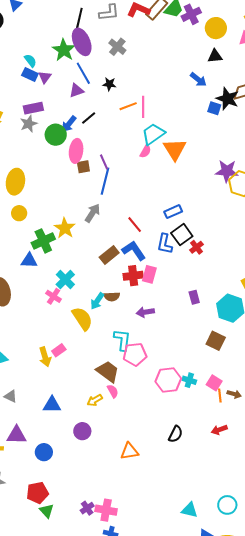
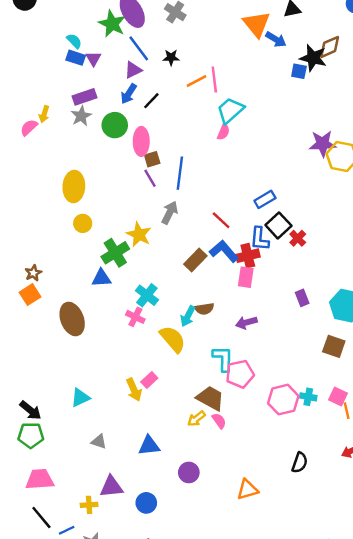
blue arrow: (69, 124) -> (129, 94), moved
orange triangle: (175, 149) -> (257, 24), moved
purple line: (104, 162) -> (150, 178), moved
red cross: (133, 276) -> (248, 256), moved
yellow arrow: (95, 400) -> (196, 419), moved

